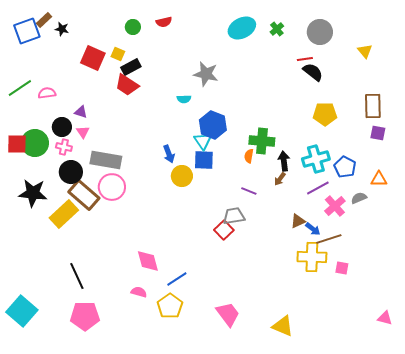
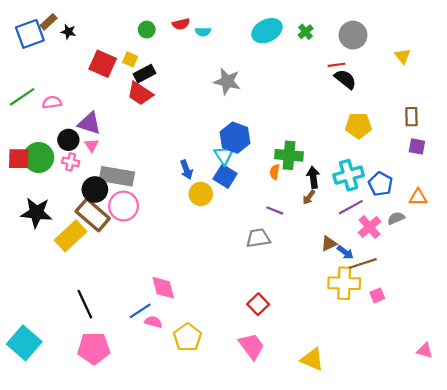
cyan semicircle: (184, 99) -> (203, 32), moved
brown rectangle: (373, 106) -> (411, 117), size x0.7
purple triangle: (81, 112) -> (89, 123), size x1.6
blue square: (204, 160) -> (225, 176), turned 30
black circle: (71, 172) -> (95, 189), moved
red square: (224, 230) -> (258, 304), moved
pink square: (342, 268) -> (377, 295), turned -32
blue line: (177, 279) -> (140, 311), moved

